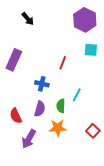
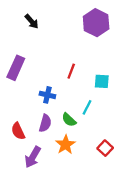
cyan square: (91, 50) -> (102, 81), moved
green semicircle: (61, 106) -> (69, 120), turned -48
orange star: (58, 128) -> (66, 145), turned -30

